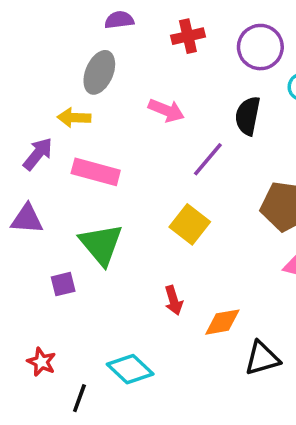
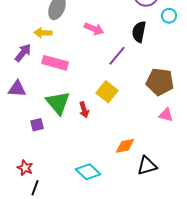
red arrow: (174, 300) -> (84, 110), moved
cyan diamond: (130, 369) -> (88, 172), moved
black line: (79, 398) -> (35, 188), moved

